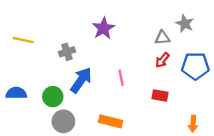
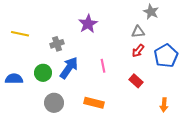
gray star: (185, 24) -> (151, 12), moved
blue pentagon: (195, 66) -> (166, 56), turned -30
red rectangle: (160, 95) -> (136, 81), turned 32
green circle: (53, 97) -> (43, 73), moved

